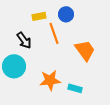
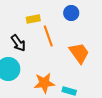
blue circle: (66, 14) -> (71, 13), moved

